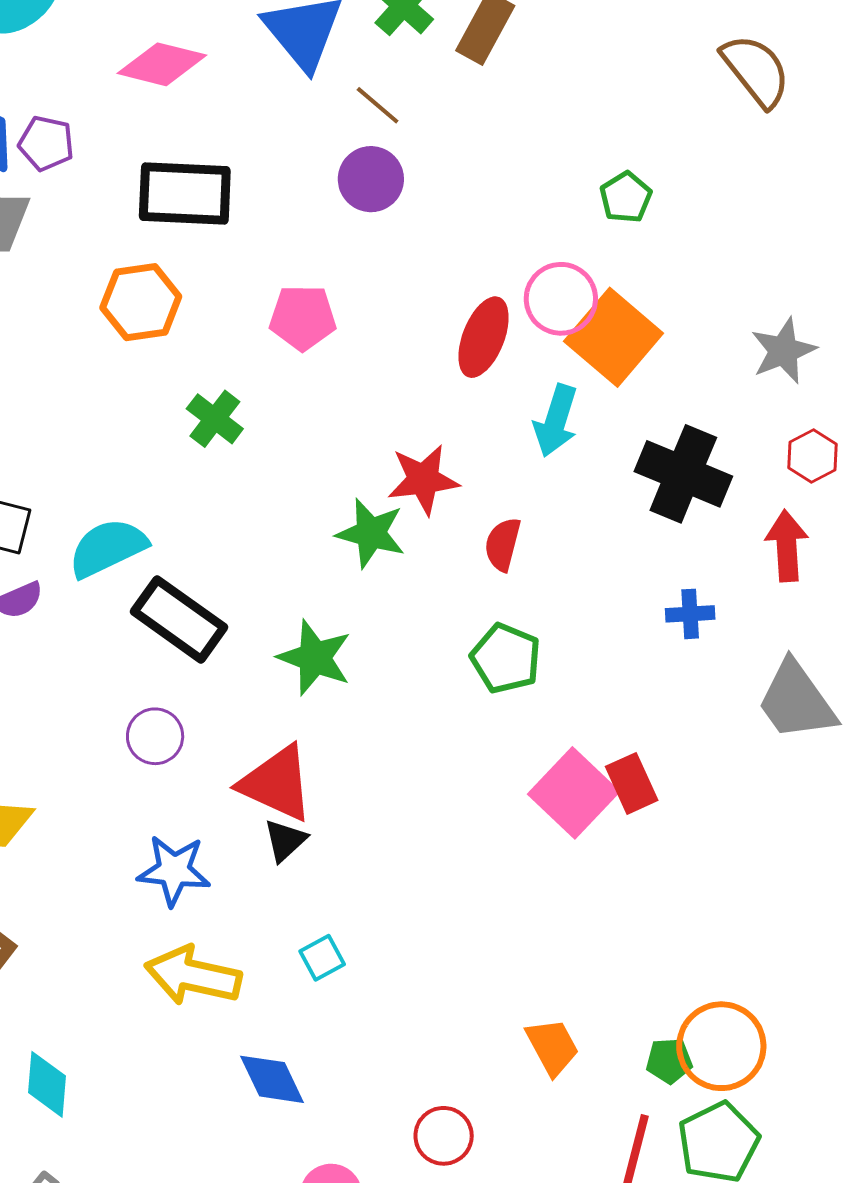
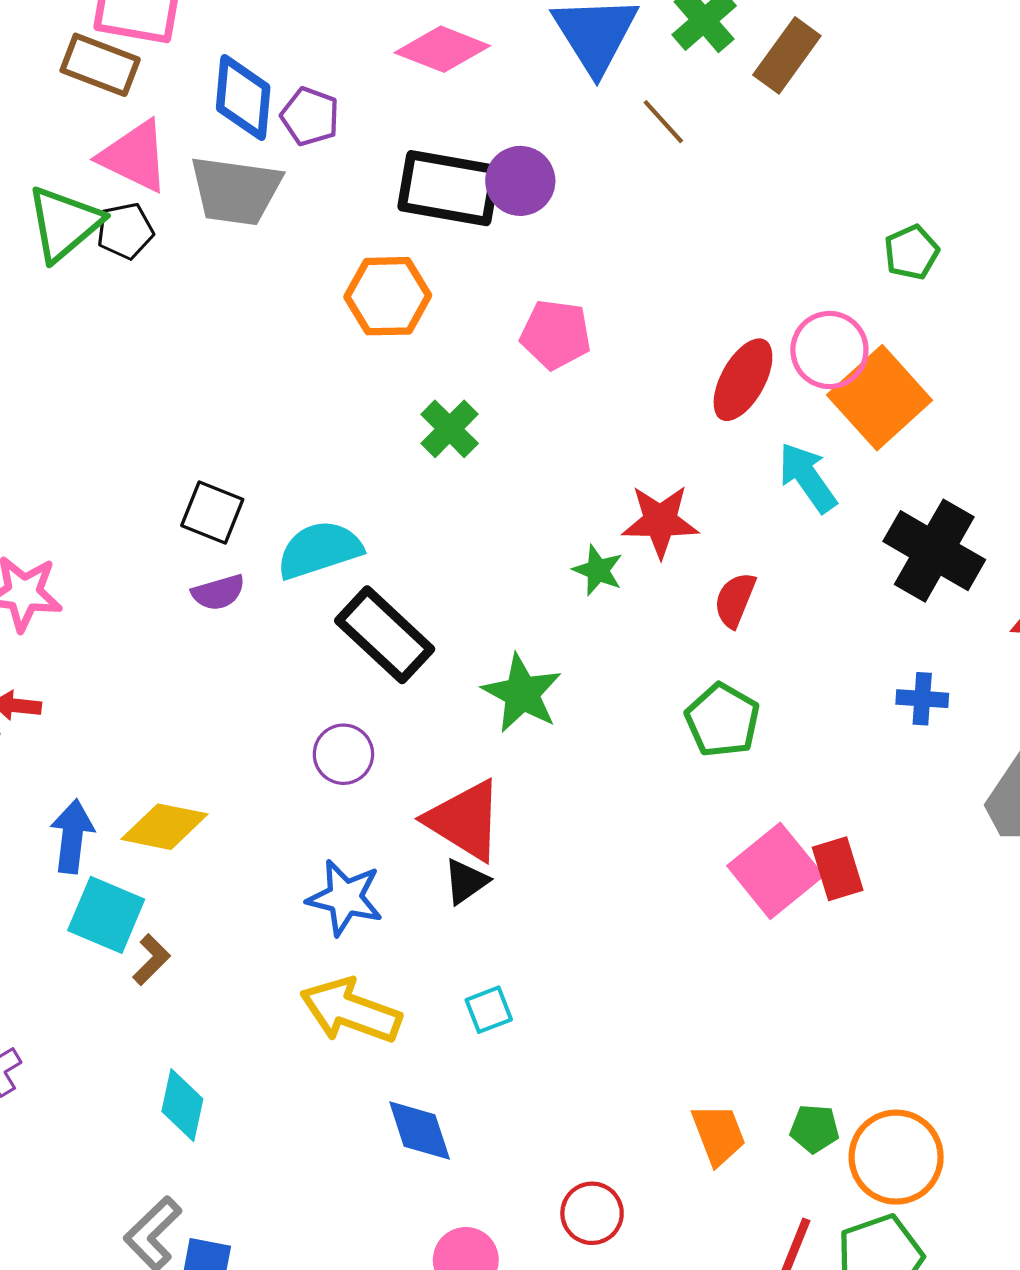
purple circle: (371, 179) -> (520, 181), moved
cyan arrow: (556, 421) -> (807, 477), turned 120
green star: (371, 533) -> (598, 570), size x0.7
green pentagon: (669, 1061) -> (814, 1129), moved

